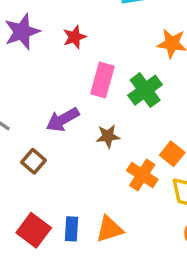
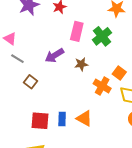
brown square: (33, 161) -> (30, 82), moved
orange triangle: (109, 229) -> (84, 118), turned 48
red square: (34, 230) -> (40, 121), turned -30

